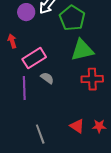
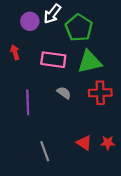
pink rectangle: (34, 58) -> (53, 60), moved, turned 40
gray semicircle: (47, 78) -> (64, 93), moved

